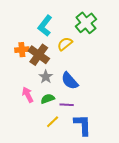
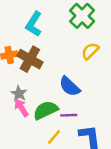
yellow semicircle: (65, 44) -> (90, 51), moved
gray star: (46, 77) -> (19, 94), moved
green semicircle: (48, 99) -> (46, 110), size x1.5

